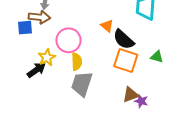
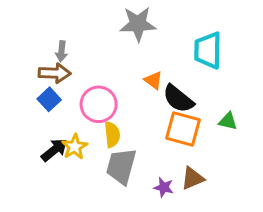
blue square: (25, 28) -> (49, 99), moved, turned -35
yellow star: (47, 57) -> (75, 147), moved
purple star: (141, 101) -> (164, 187), moved

